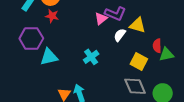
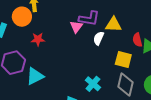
red star: (52, 16) -> (38, 39), moved
cyan cross: (91, 57) -> (93, 84), moved
gray diamond: (135, 86) -> (126, 84), turned 50

